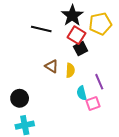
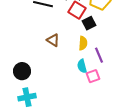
black square: (81, 49) -> (89, 23), moved
yellow semicircle: (70, 70) -> (83, 43), moved

